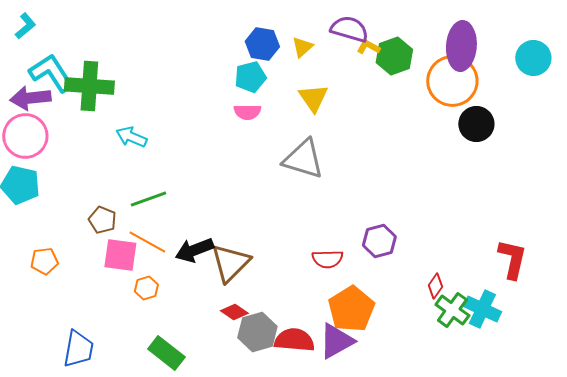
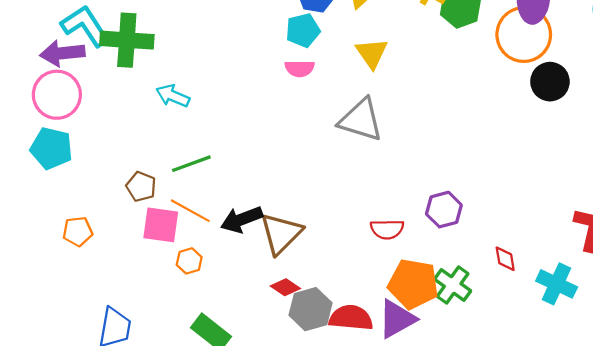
red diamond: (435, 286) -> (505, 259), turned -45
orange pentagon: (351, 309) -> (413, 284), turned -30
green cross: (452, 310) -> (453, 285), moved

